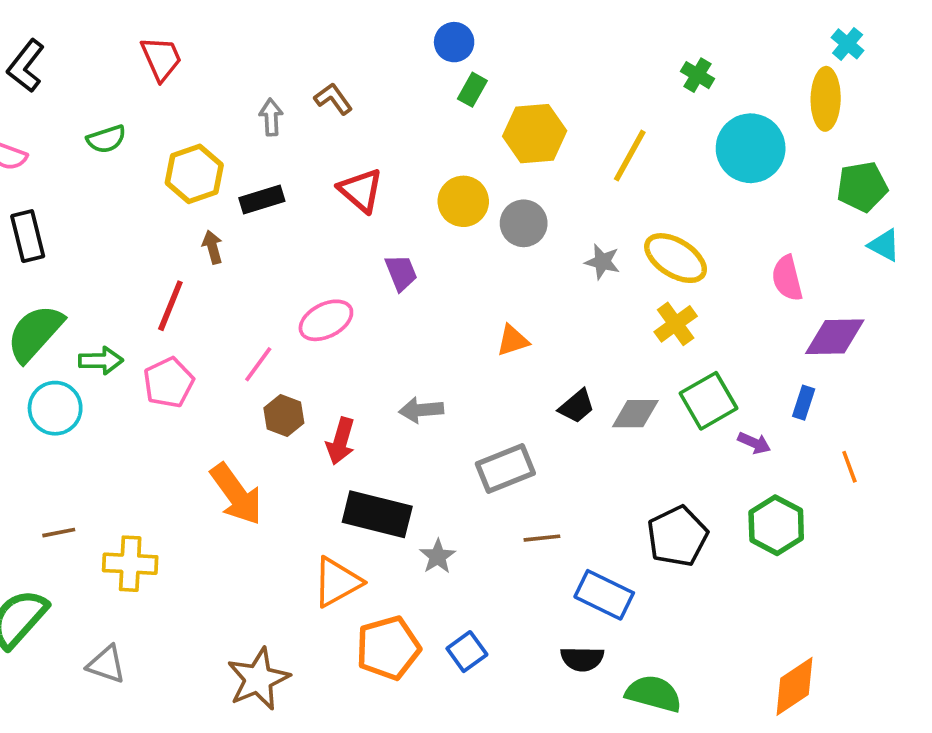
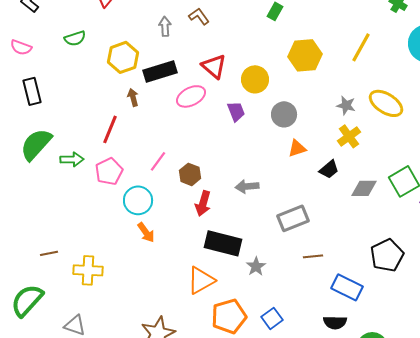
yellow hexagon: (535, 134) -> (305, 55), moved
black rectangle: (262, 199) -> (160, 71), size x1.4
yellow circle: (463, 201) -> (255, 79), moved
gray circle: (524, 223) -> (284, 114), moved
pink ellipse: (326, 320) -> (191, 96), moved
yellow cross: (676, 324) -> (349, 136), moved
black trapezoid: (577, 406) -> (329, 169), moved
cyan circle: (55, 408) -> (138, 200), moved
brown hexagon: (284, 415) -> (190, 174), moved
orange arrow: (236, 494) -> (146, 232), size x0.6

